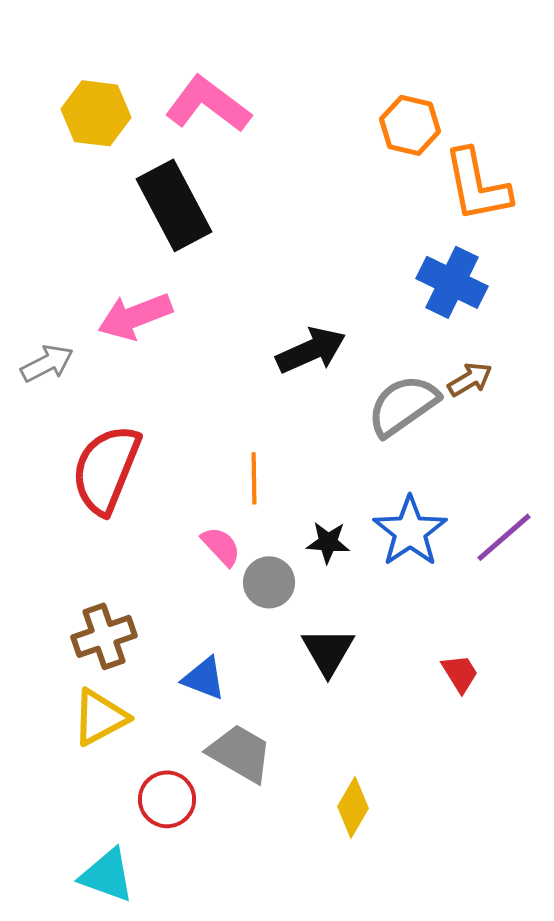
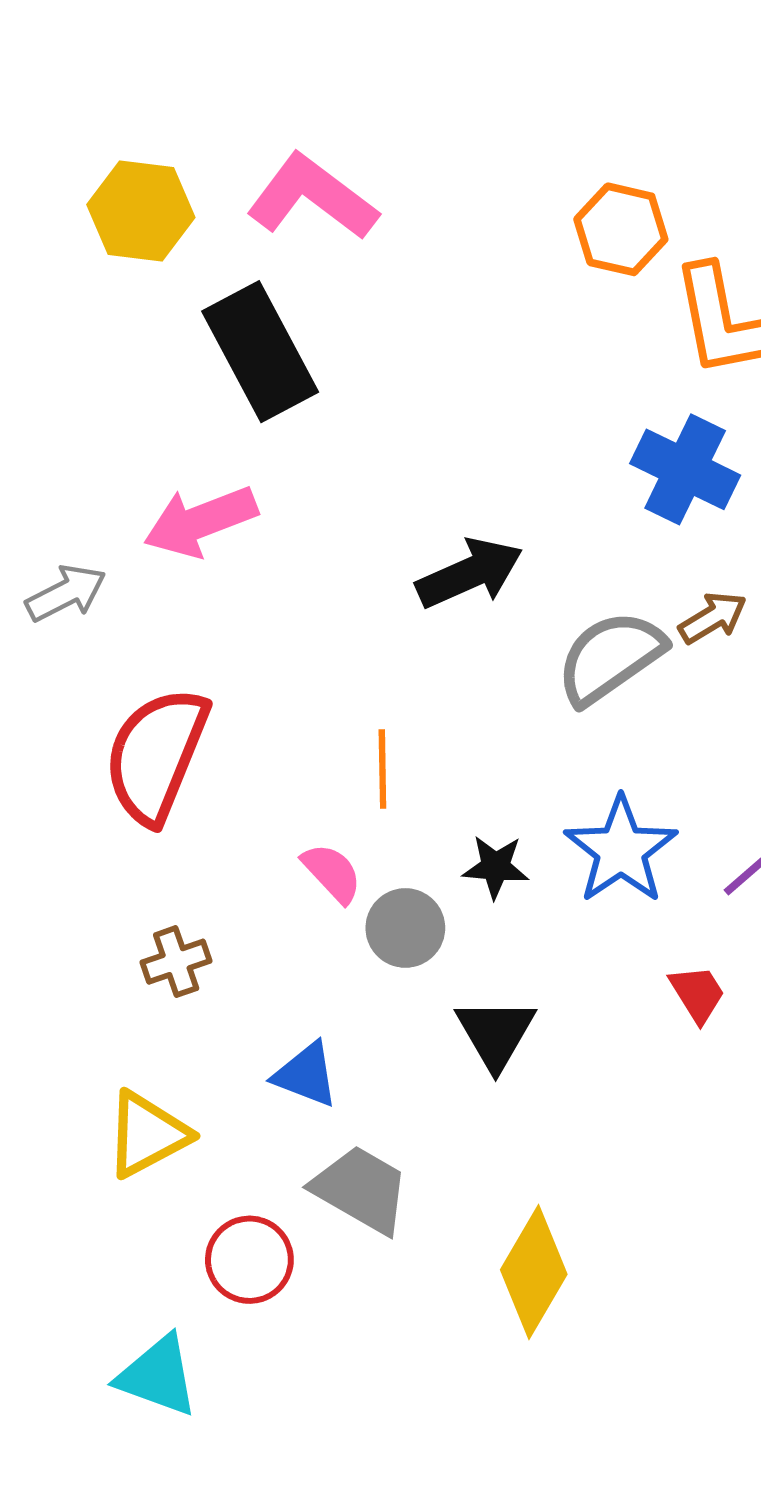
brown cross: (104, 636) -> (176, 962), moved, size x0.7
red trapezoid: (460, 673) -> (697, 994), moved
yellow diamond: (353, 807) -> (534, 1272), size x1.4

